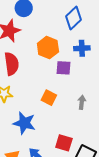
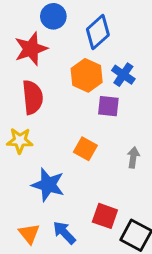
blue diamond: (74, 18) -> (98, 32), moved
blue cross: (82, 48) -> (123, 75), moved, turned 35

